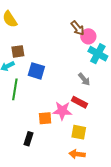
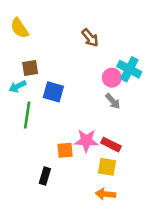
brown arrow: (78, 28) -> (90, 38), moved
pink circle: (88, 36) -> (112, 78), moved
red rectangle: (80, 102) -> (111, 145), moved

